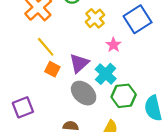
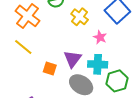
yellow line: (46, 47) -> (23, 47), moved
cyan cross: (106, 74) -> (98, 64), turned -30

